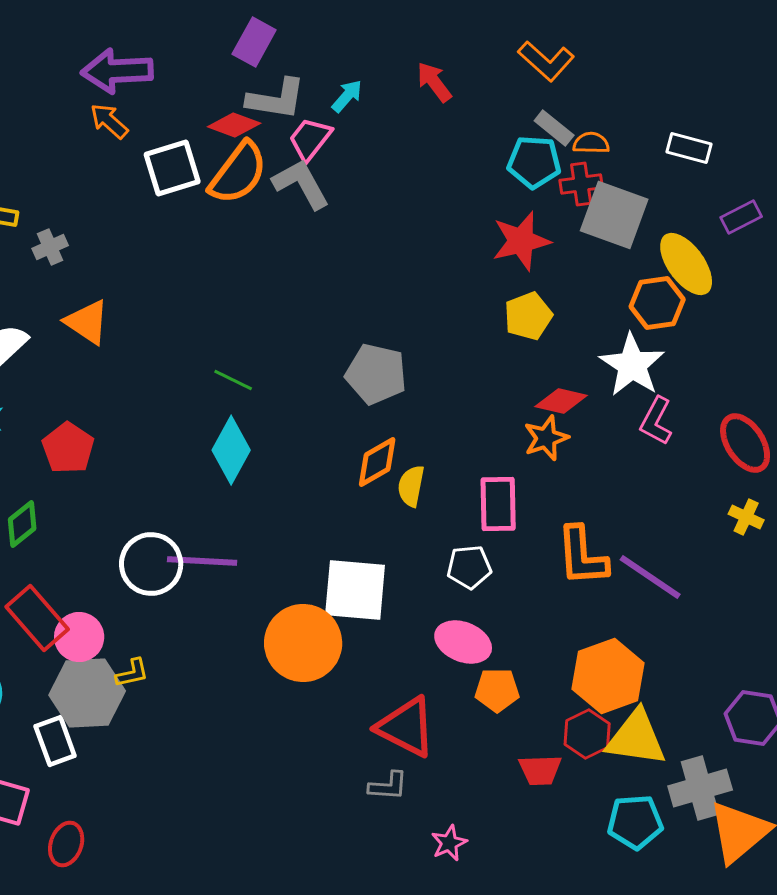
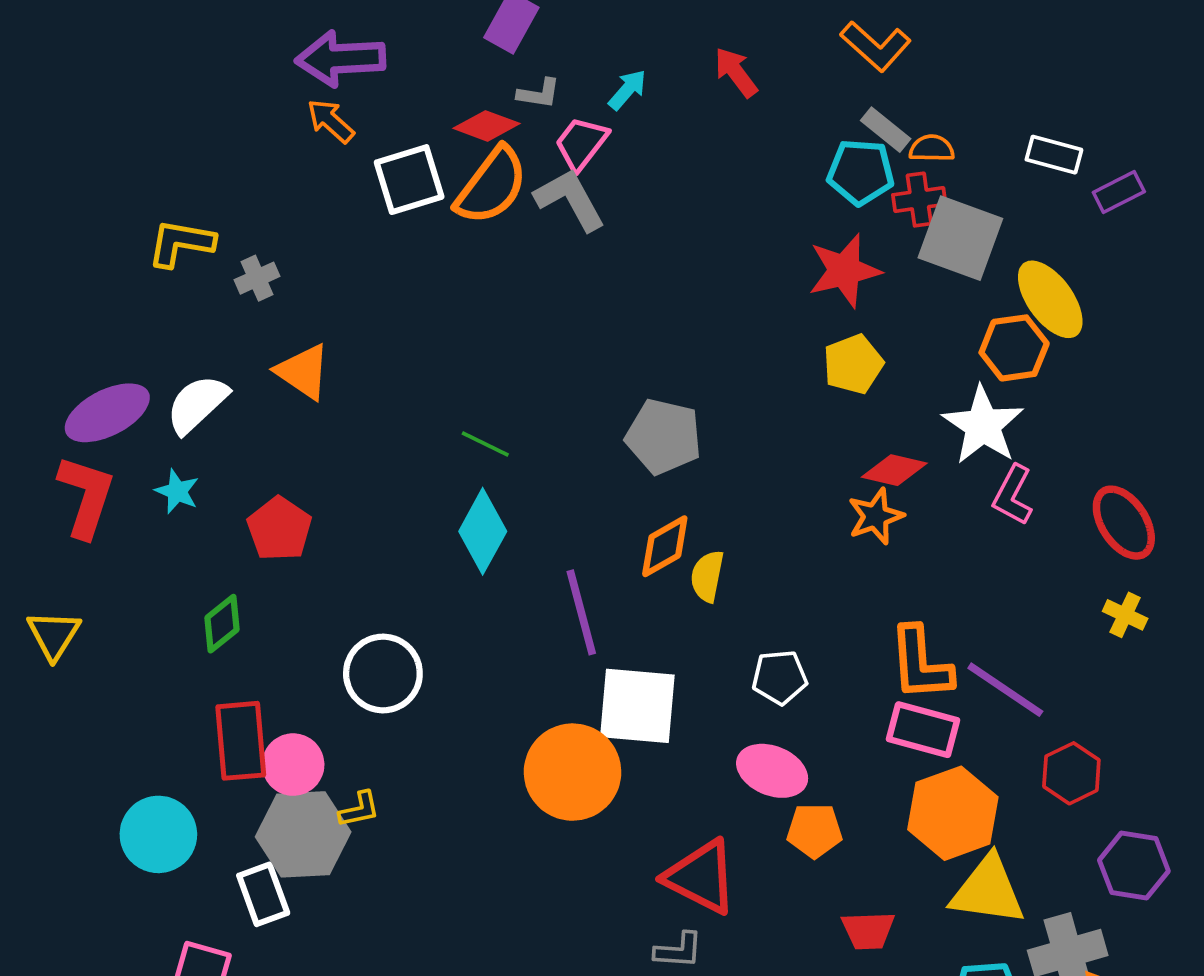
gray L-shape: (276, 99) -> (539, 94), size x0.6
purple rectangle: (741, 217) -> (1119, 192), moved
pink rectangle: (498, 504) -> (923, 730), moved, turned -74
purple line: (202, 561) -> (581, 612), moved, turned 72
red rectangle: (37, 618) -> (241, 741), turned 36
red hexagon: (587, 734) -> (1071, 773), moved

